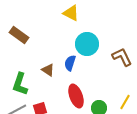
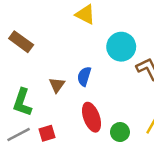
cyan circle: (87, 44) -> (121, 47), moved
brown triangle: (48, 70) -> (57, 85), turned 32

